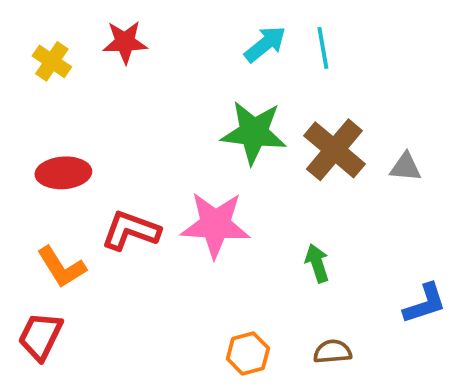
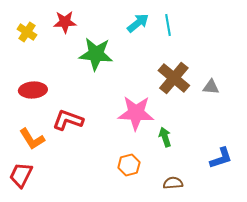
green star: (254, 132) -> (96, 54), moved
pink star: (215, 225) -> (136, 113), moved
orange hexagon: (248, 354) -> (129, 165), moved

